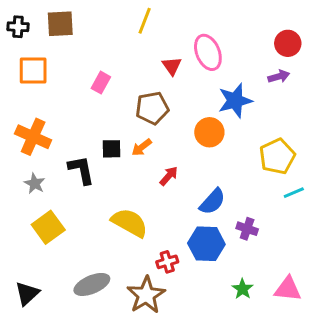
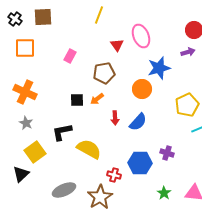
black cross: (18, 27) -> (15, 19), turned 32
black L-shape: (81, 170) -> (62, 132), moved, turned -90
red arrow: (169, 176) -> (115, 118), turned 136
blue semicircle: (212, 202) -> (138, 122), moved
red cross: (167, 262) -> (114, 175), turned 32
black triangle: (27, 294) -> (21, 174), moved

